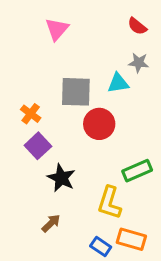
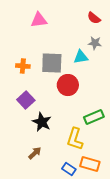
pink triangle: (57, 29) -> (39, 20), turned 42
orange cross: (31, 114) -> (23, 66), moved, turned -32

